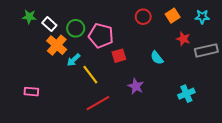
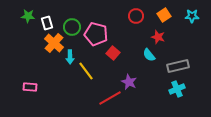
white rectangle: (49, 24) -> (47, 23), turned 32
red star: (183, 39) -> (158, 37), moved
gray rectangle: (206, 50) -> (178, 66), moved
red square: (119, 56) -> (113, 53), turned -32
cyan arrow: (74, 60) -> (70, 57), turned -48
red line: (98, 103) -> (110, 98), moved

